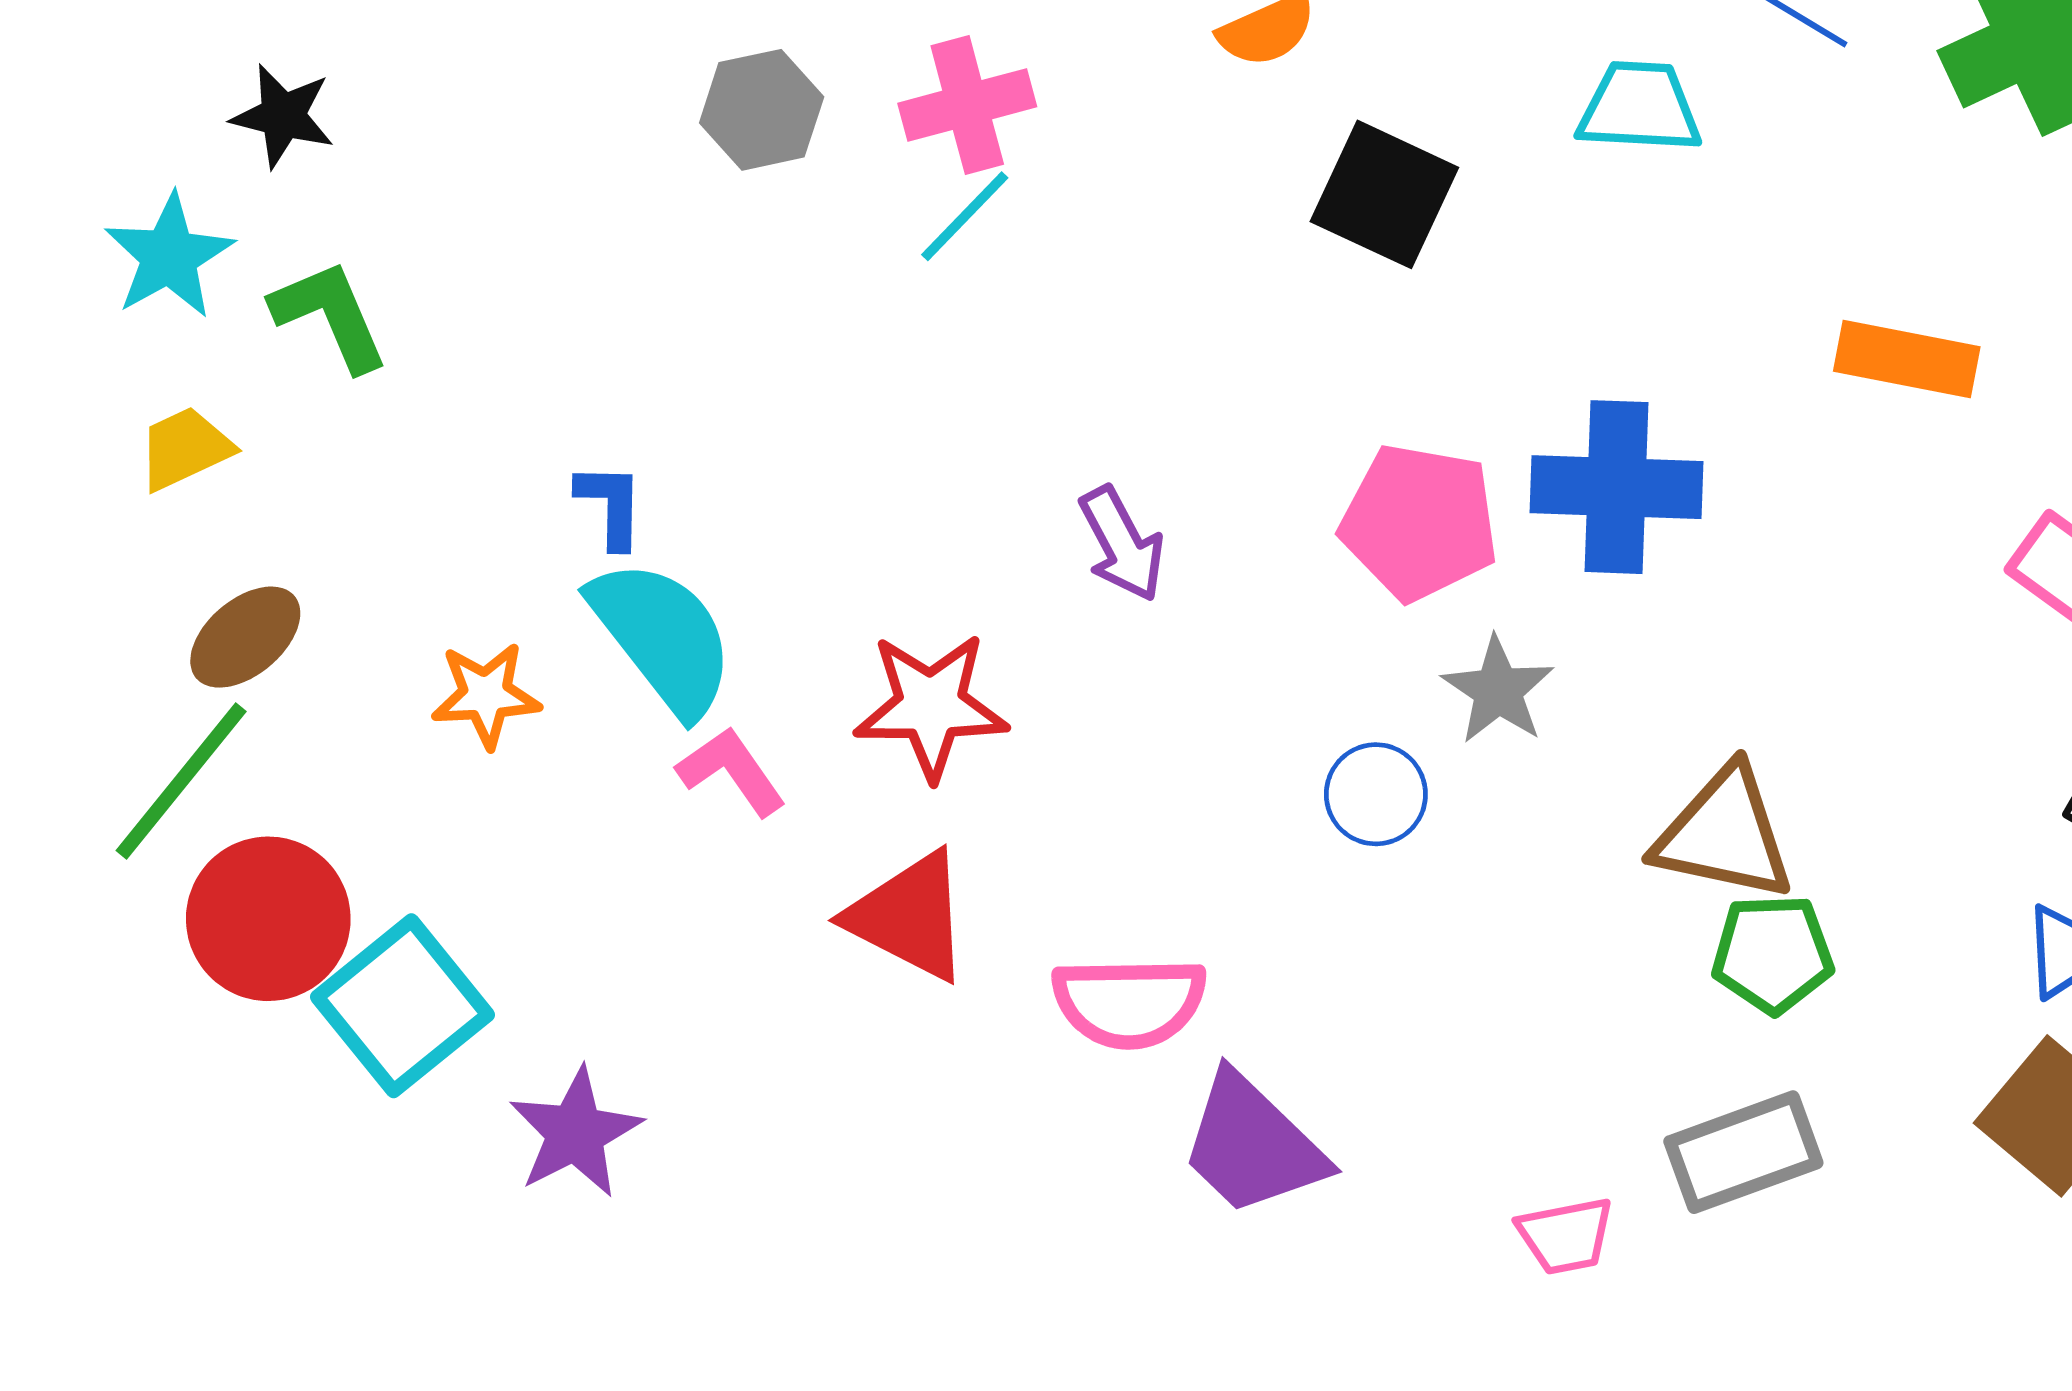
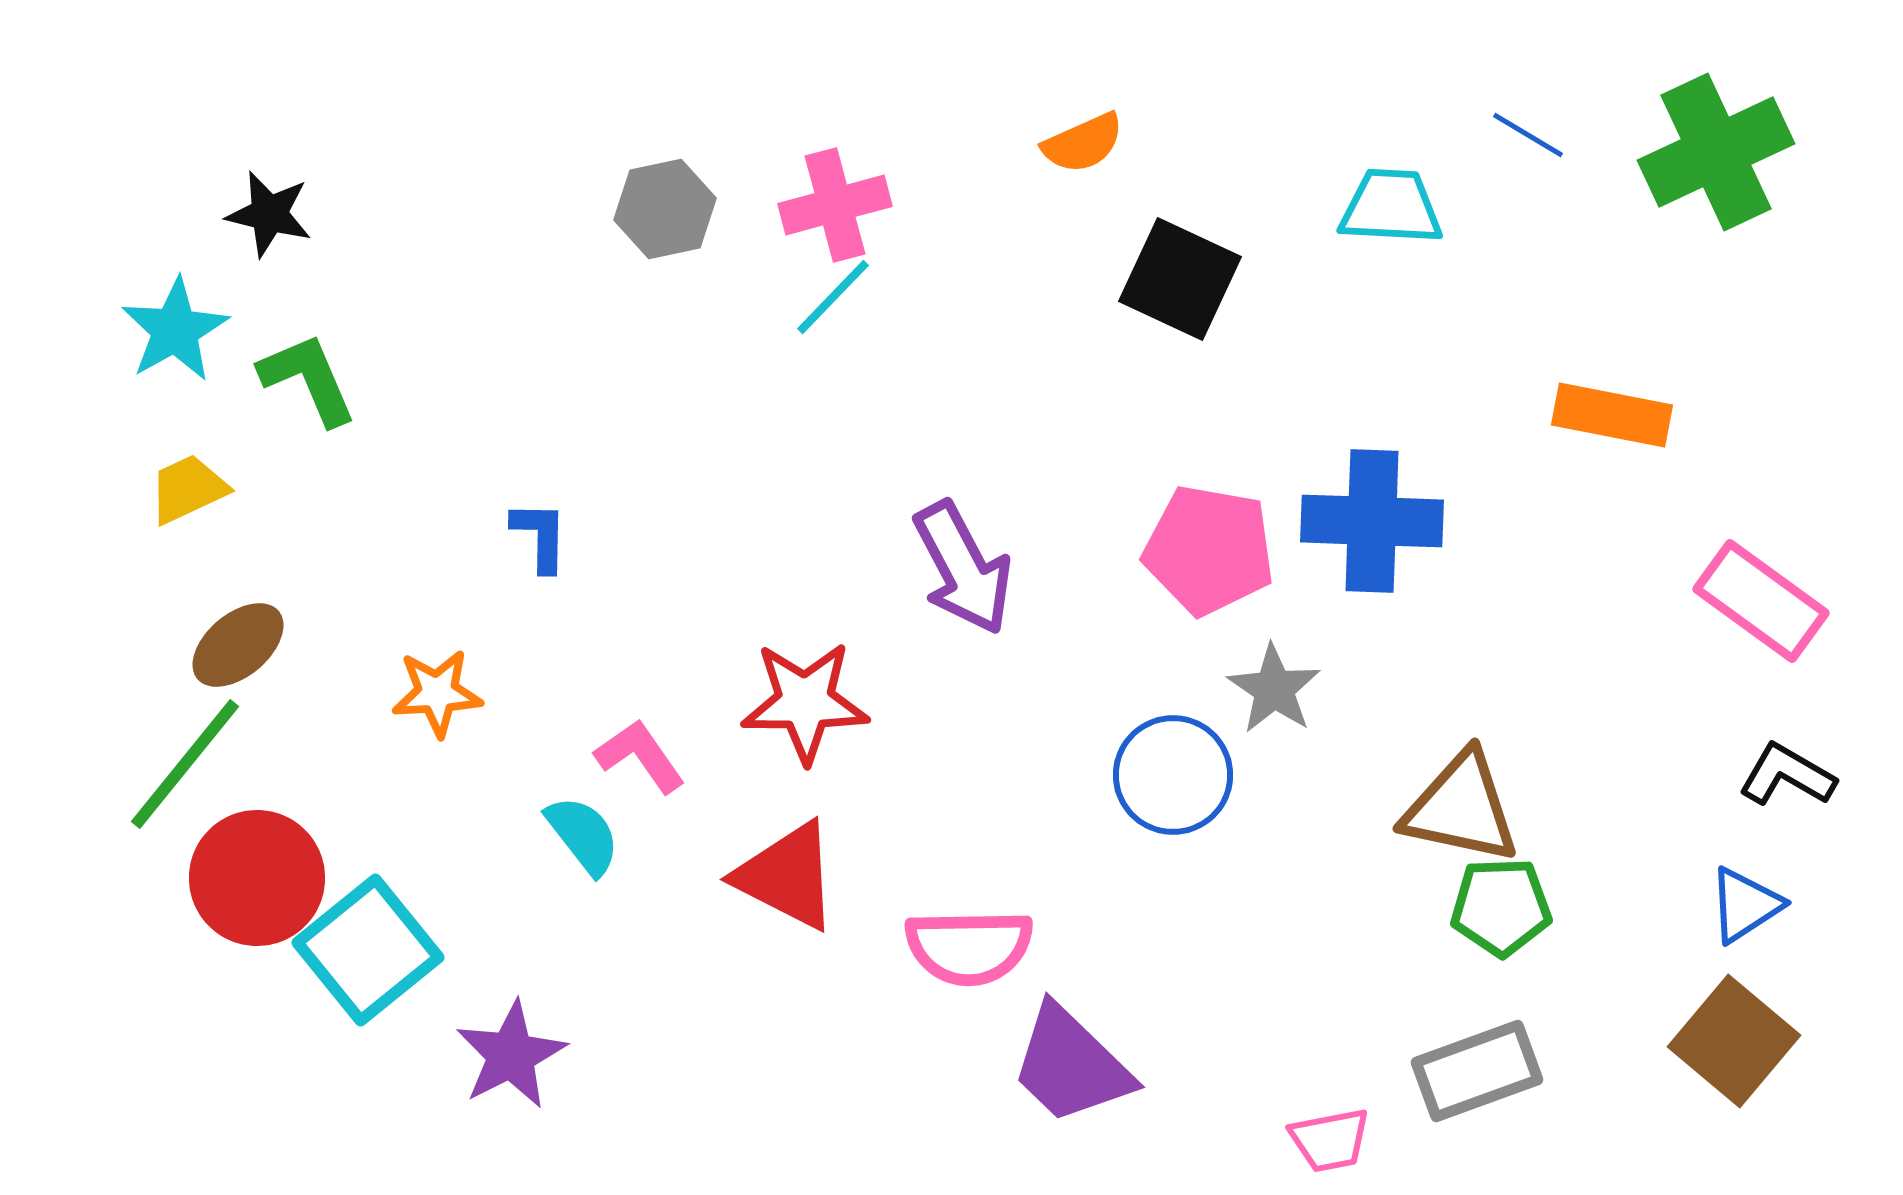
purple arrow: (1122, 544) -> (963, 568), size x1.4
cyan semicircle: (662, 637) -> (583, 835), moved, size x0.6
blue circle: (1376, 794) -> (1173, 775), size x1.4

